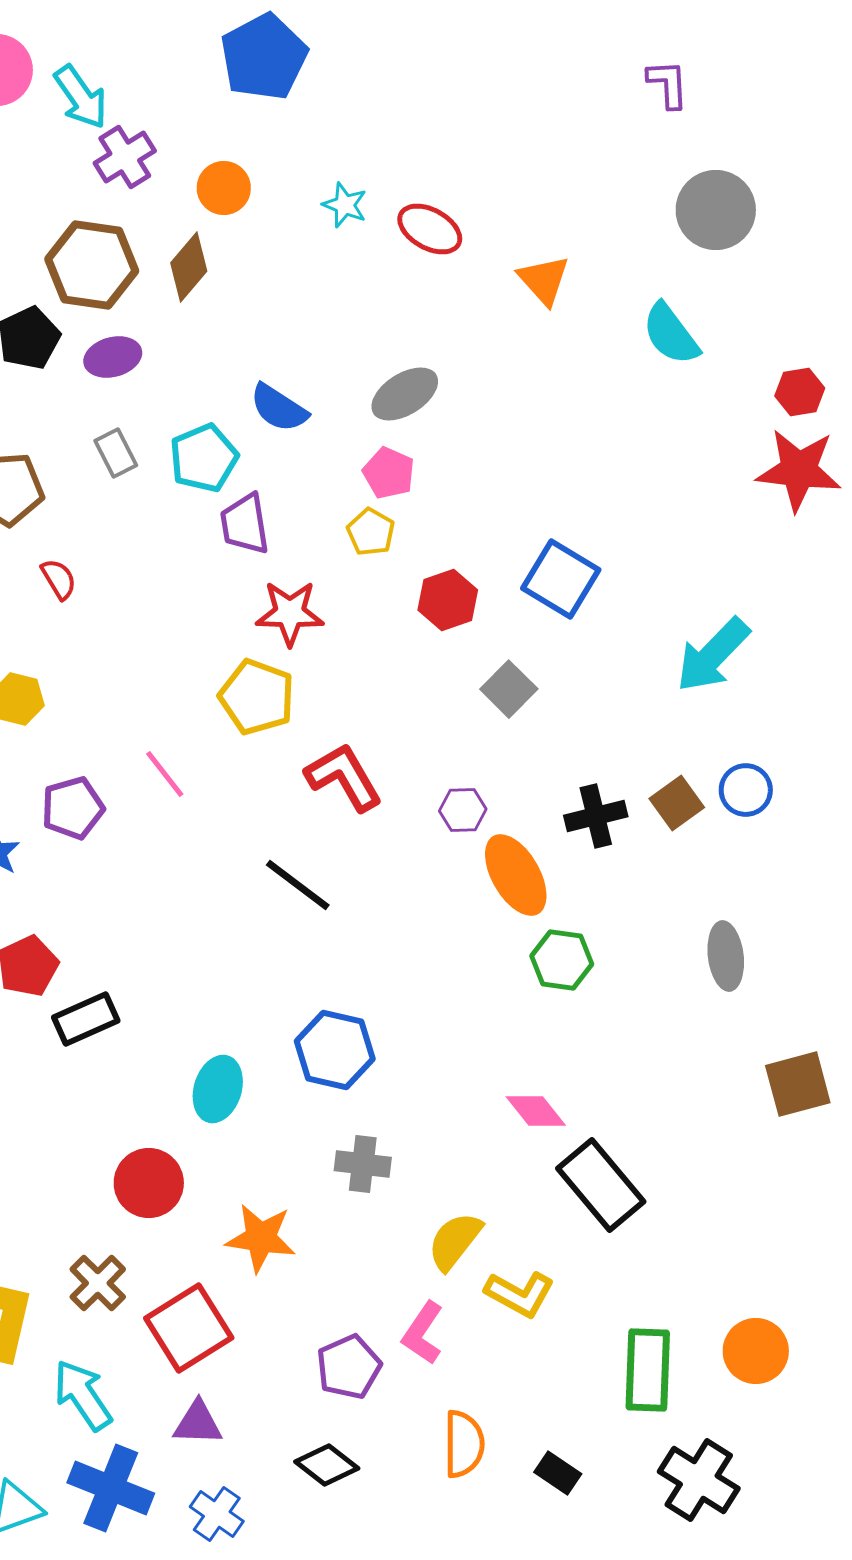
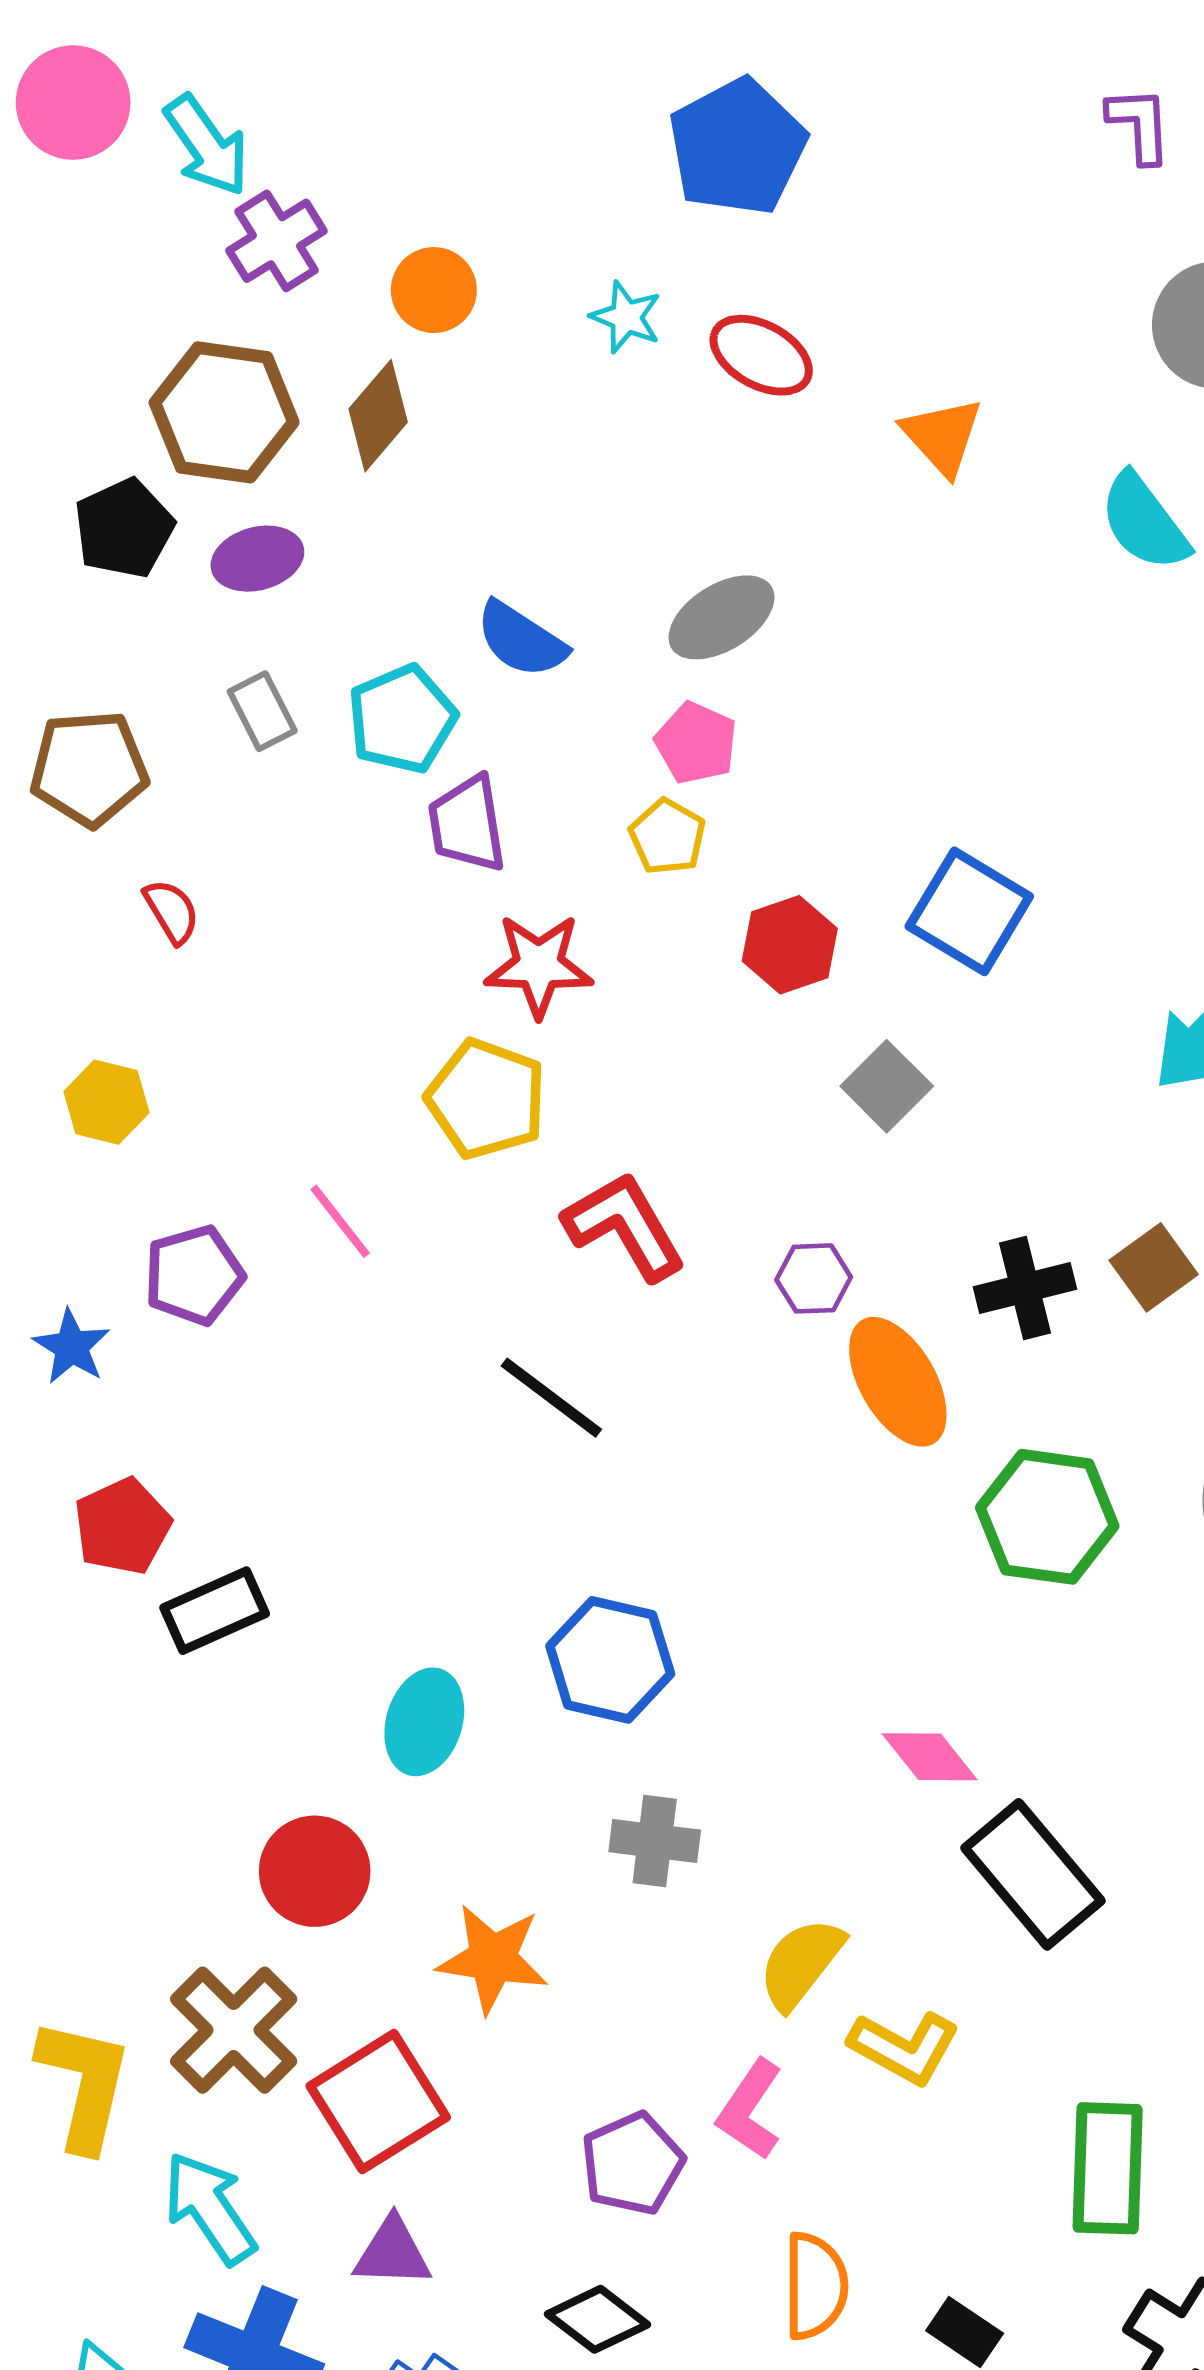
blue pentagon: (264, 57) -> (737, 147), moved
green hexagon: (562, 960) -> (1047, 1517), moved, size x1.4
brown cross: (98, 1283) -> (234, 2030), size x1.4

